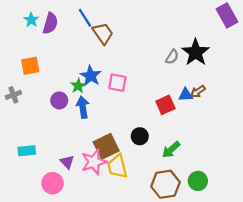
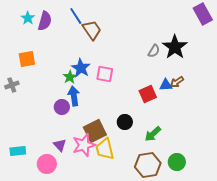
purple circle: (59, 100) -> (62, 107), moved
cyan rectangle: (27, 151) -> (18, 151), moved

